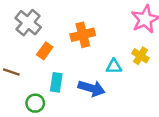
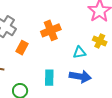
cyan rectangle: (56, 82) -> (49, 78), moved
blue arrow: (92, 88) -> (80, 76), moved

